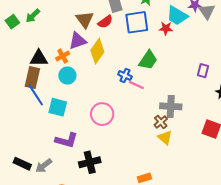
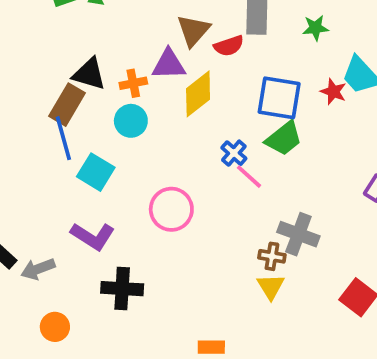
blue square: (137, 22) -> (279, 98), moved
brown cross: (161, 122) -> (272, 256), turned 32

